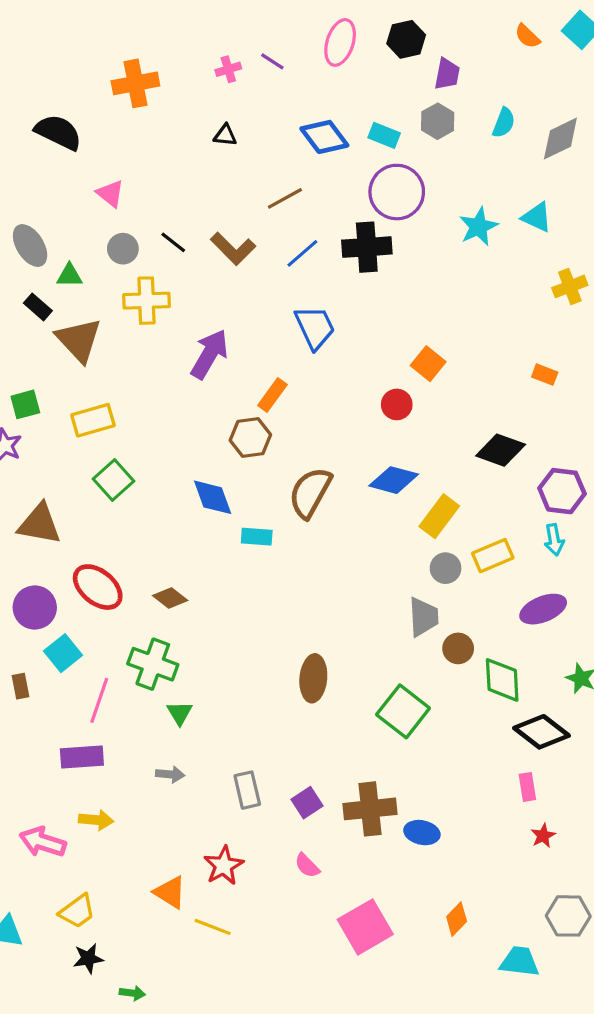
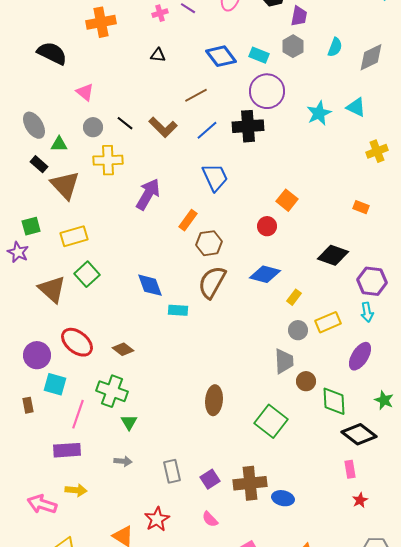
brown hexagon: (250, 438) -> (209, 243), moved
yellow rectangle: (439, 516) -> (294, 297), size x0.6
brown triangle: (39, 524) -> (52, 289), moved, turned 32
purple ellipse: (543, 609) -> (360, 356), turned -36
cyan square: (63, 653) -> (55, 384), turned -35

